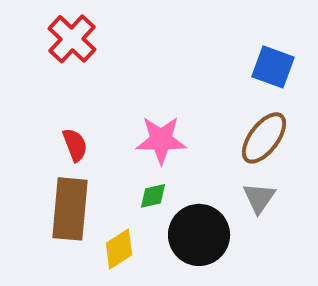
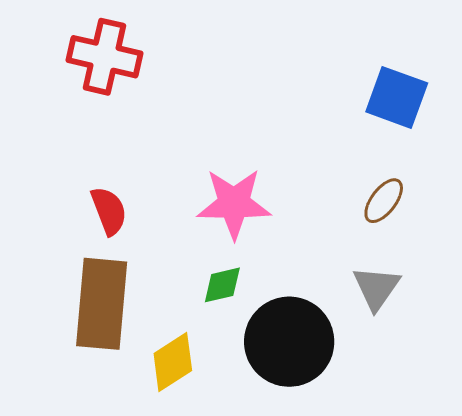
red cross: (72, 39) -> (105, 57), turned -30
brown ellipse: (264, 138) -> (384, 201), size x0.6

